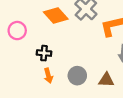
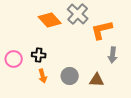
pink circle: (17, 31) -> (14, 59), moved

